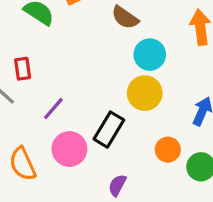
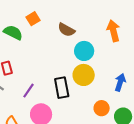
black rectangle: (109, 130) -> (62, 88), moved, turned -35

